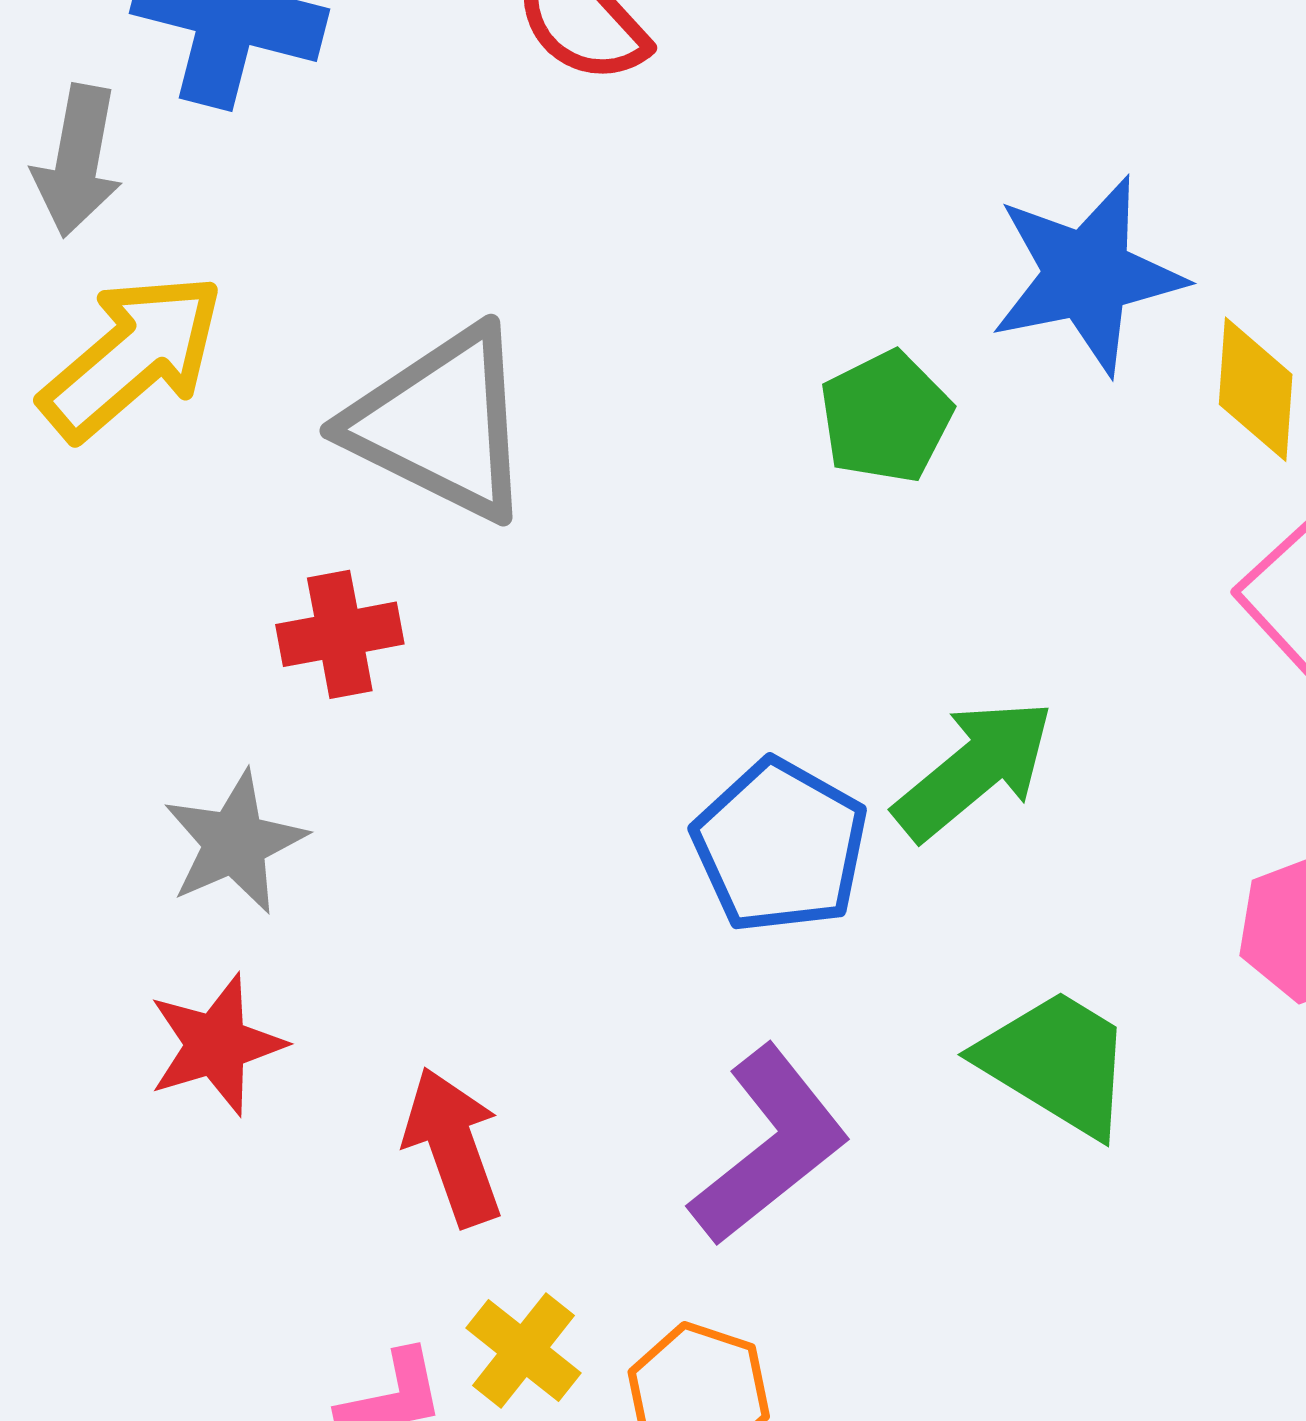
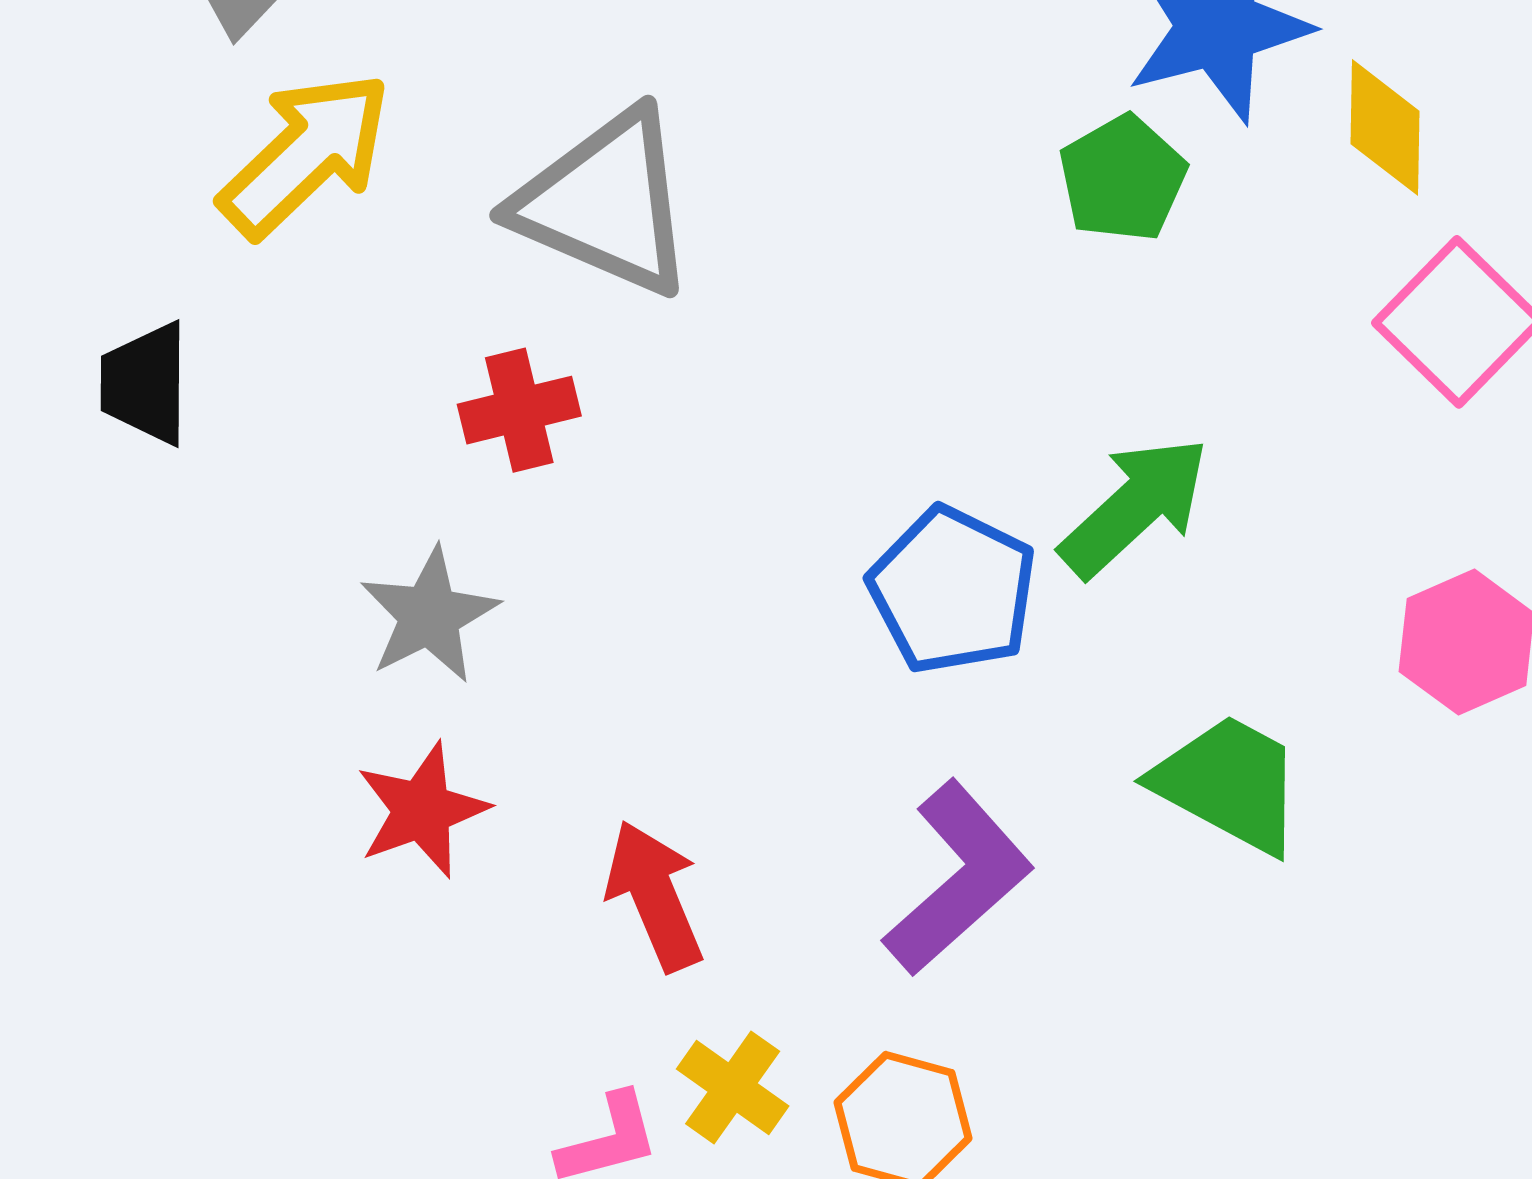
green pentagon: (886, 417) -> (1123, 178), moved

